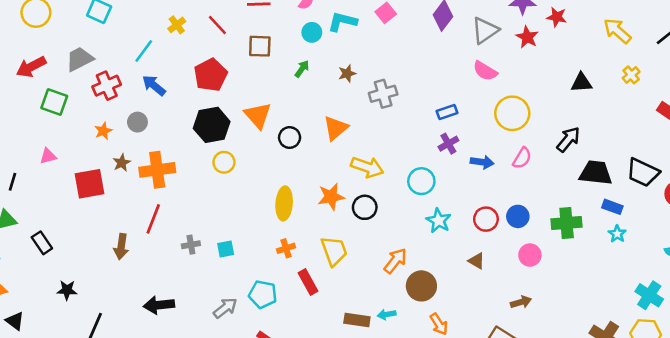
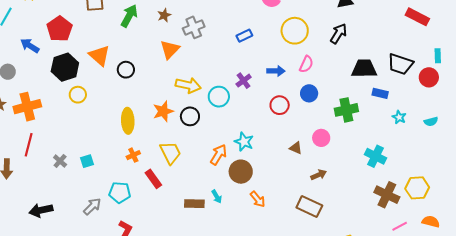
green arrow: (302, 69) -> (129, 16), size x1.6
blue arrow: (154, 85) -> (30, 46), moved
orange triangle: (336, 128) -> (170, 49), moved
black arrow: (568, 139) -> (339, 34), moved
purple cross: (448, 144) -> (244, 81), moved
cyan circle: (421, 181) -> (219, 97), moved
blue circle: (518, 216) -> (309, 93), moved
red circle: (486, 219) -> (280, 105), moved
cyan star: (439, 221) -> (244, 142), moved
cyan star: (617, 234) -> (399, 117), moved
gray cross: (191, 245) -> (60, 161), turned -32
brown triangle: (477, 261) -> (296, 148), moved
cyan cross: (649, 295) -> (375, 156), moved
cyan arrow: (387, 314) -> (217, 197), turned -104

